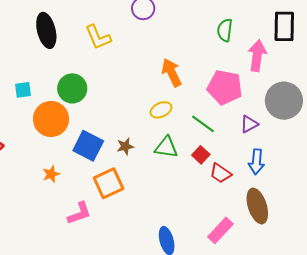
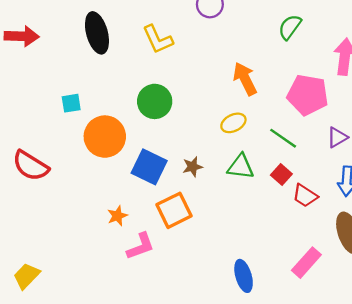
green semicircle: (225, 30) -> (290, 27), moved, turned 30
green circle: (72, 88) -> (155, 101), moved
orange star: (51, 174) -> (117, 216), moved

